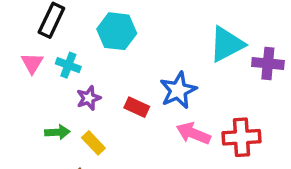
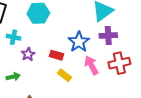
purple cross: (268, 63) -> (108, 35), moved
pink arrow: (193, 133) -> (91, 65), turned 48
yellow rectangle: (93, 143) -> (65, 75), moved

